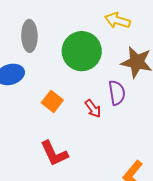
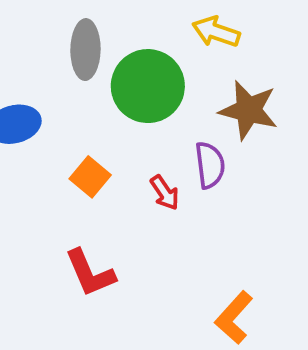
gray ellipse: (29, 36) -> (85, 50), moved

